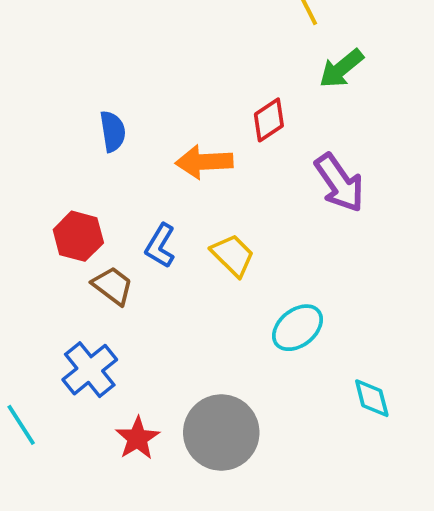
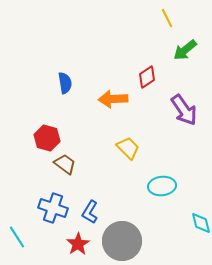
blue L-shape: (160, 246) -> (90, 212), moved
cyan ellipse: (298, 328) -> (162, 186), turned 32
blue cross: (90, 370) -> (53, 208), turned -32

